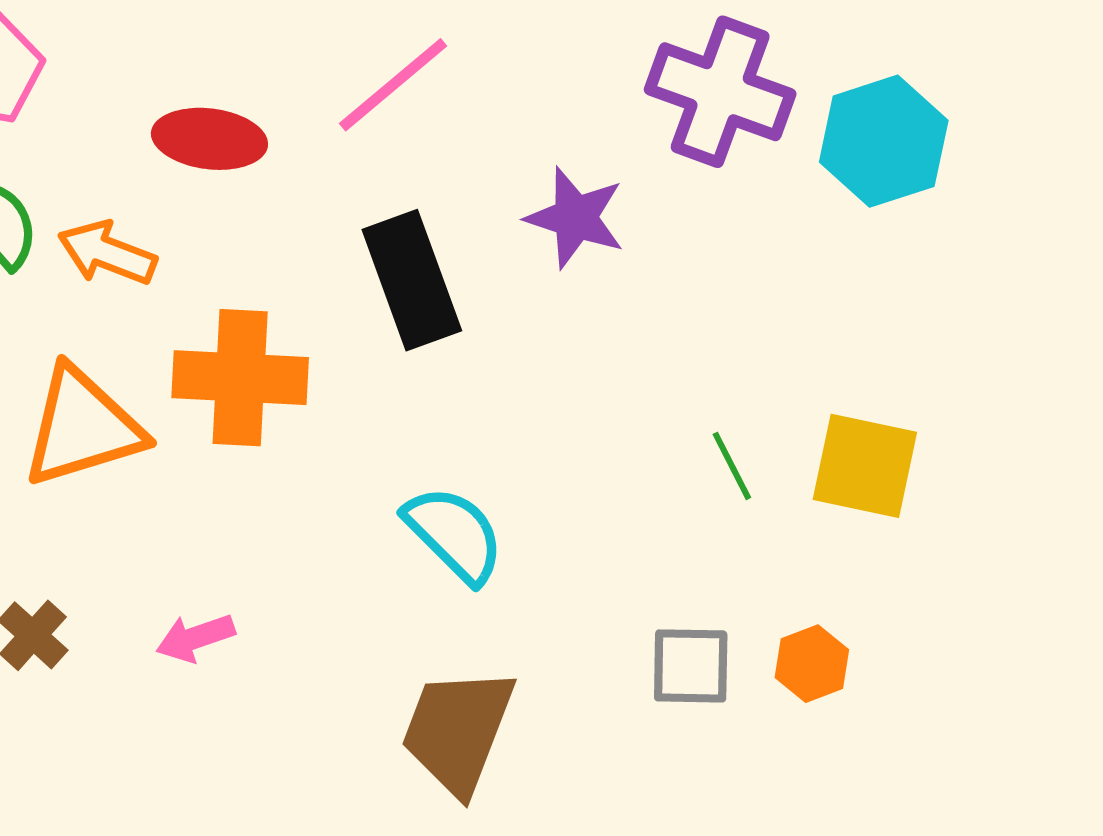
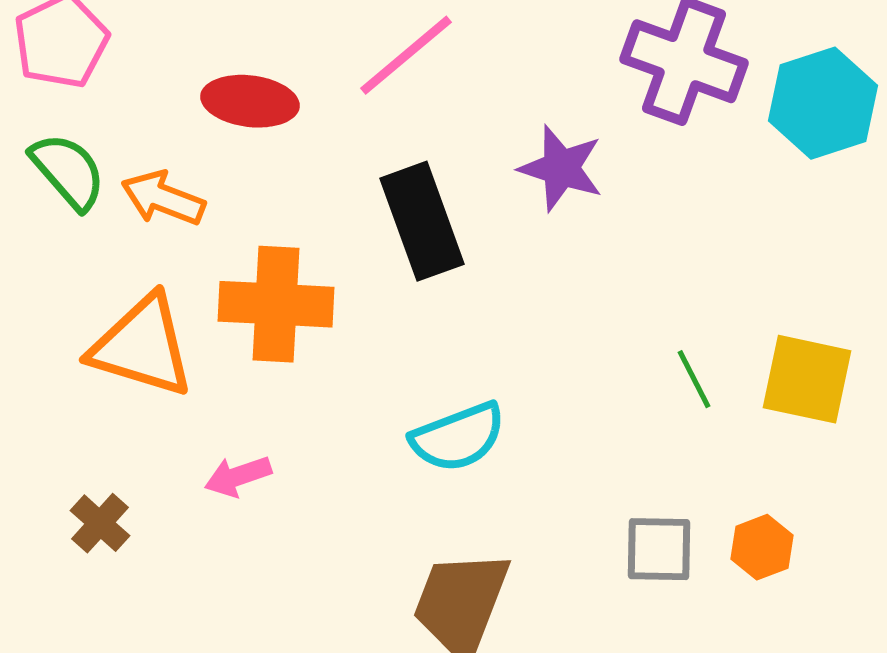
orange triangle: (82, 427) -> (142, 346), turned 34
cyan semicircle: (454, 534) -> (458, 437), turned 114
pink arrow: (195, 638) -> (238, 476), moved

